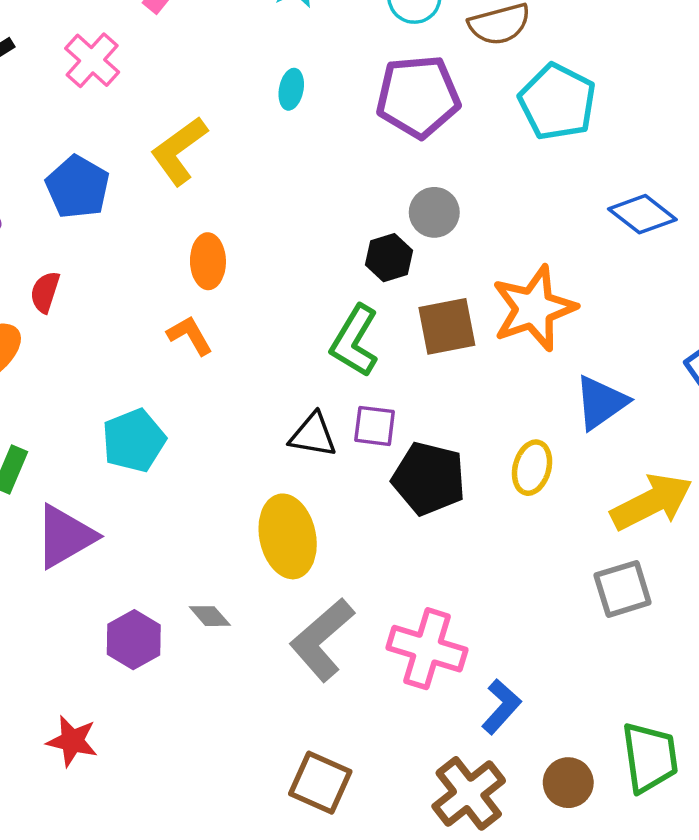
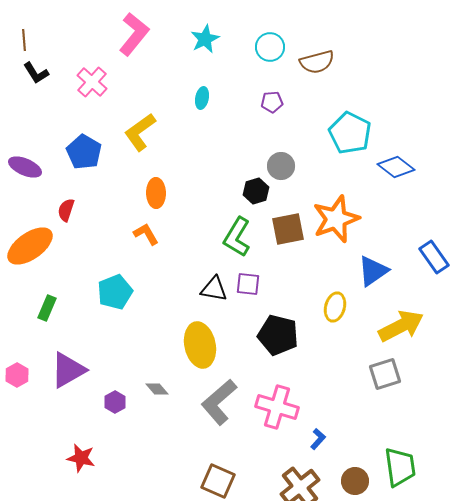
purple pentagon: (418, 96) -> (272, 102), size x0.5
cyan pentagon: (557, 102) -> (350, 133), moved
black pentagon: (429, 478) -> (278, 335), moved
purple triangle: (65, 536) -> (68, 370), moved
purple hexagon: (134, 640) -> (115, 402), size x0.7
blue L-shape: (501, 707) -> (318, 439), size x0.7

